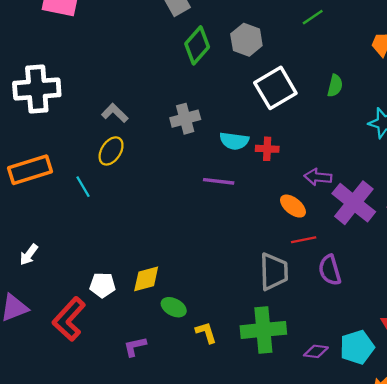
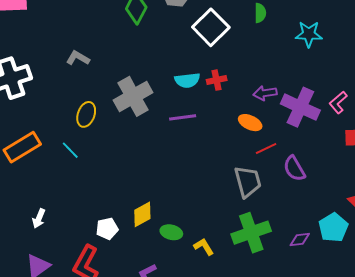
gray L-shape: (115, 113) -> (78, 58), moved
gray cross: (185, 119) -> (133, 96), moved, size x1.5

